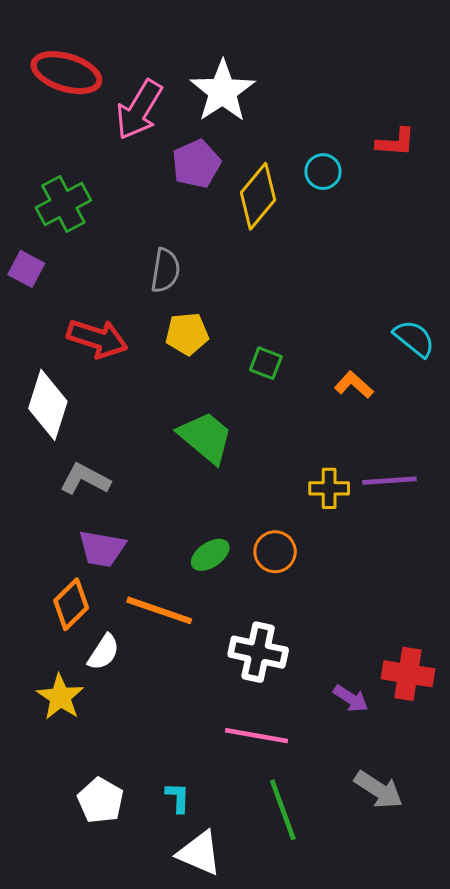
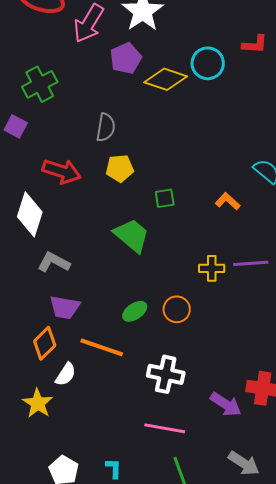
cyan circle: (323, 172) -> (208, 63), size x1.4
yellow diamond: (258, 196) -> (166, 79), turned 69
green square: (266, 363) -> (165, 198), moved, turned -30
purple arrow: (351, 699) -> (226, 404), size x1.4

